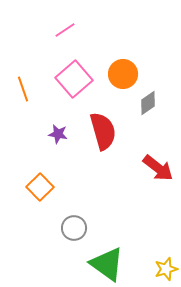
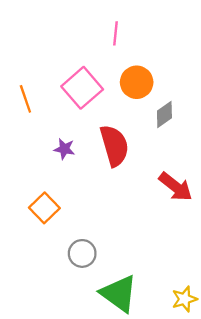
pink line: (65, 30) -> (116, 33), moved, turned -50

